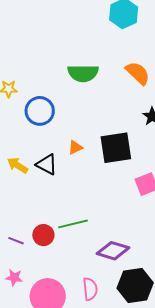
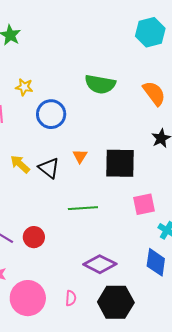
orange triangle: (75, 148) -> (80, 156), turned -42
green line: (73, 224) -> (83, 208), moved
pink semicircle: (90, 289) -> (71, 298), size x0.7

